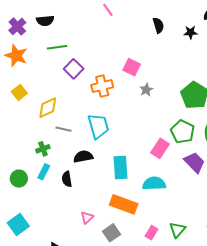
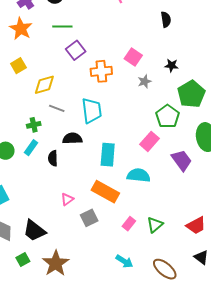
black star: (191, 32) -> (172, 65), moved
green pentagon: (183, 132) -> (168, 116), moved

